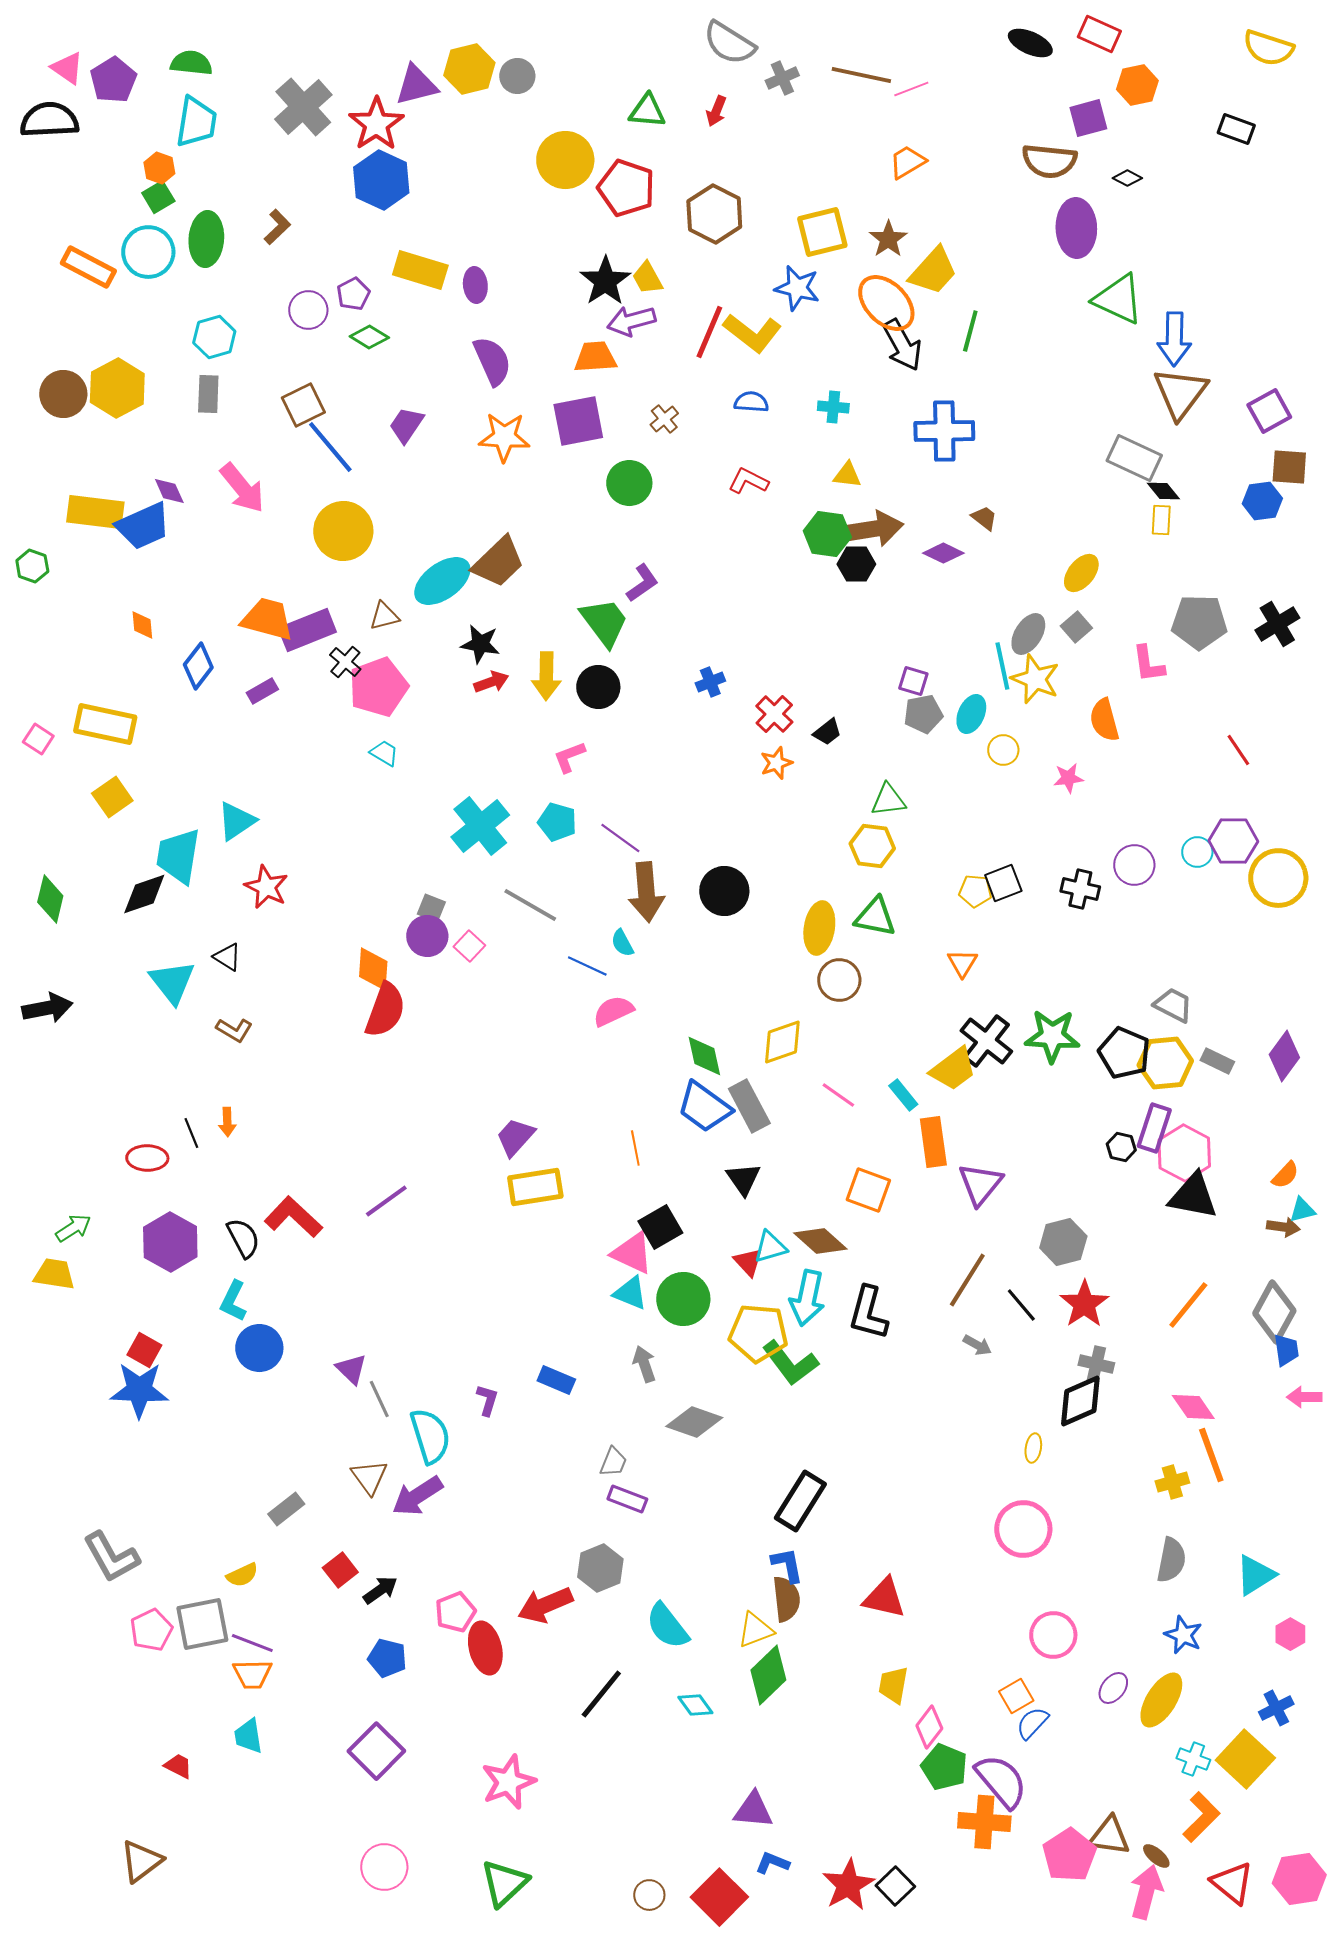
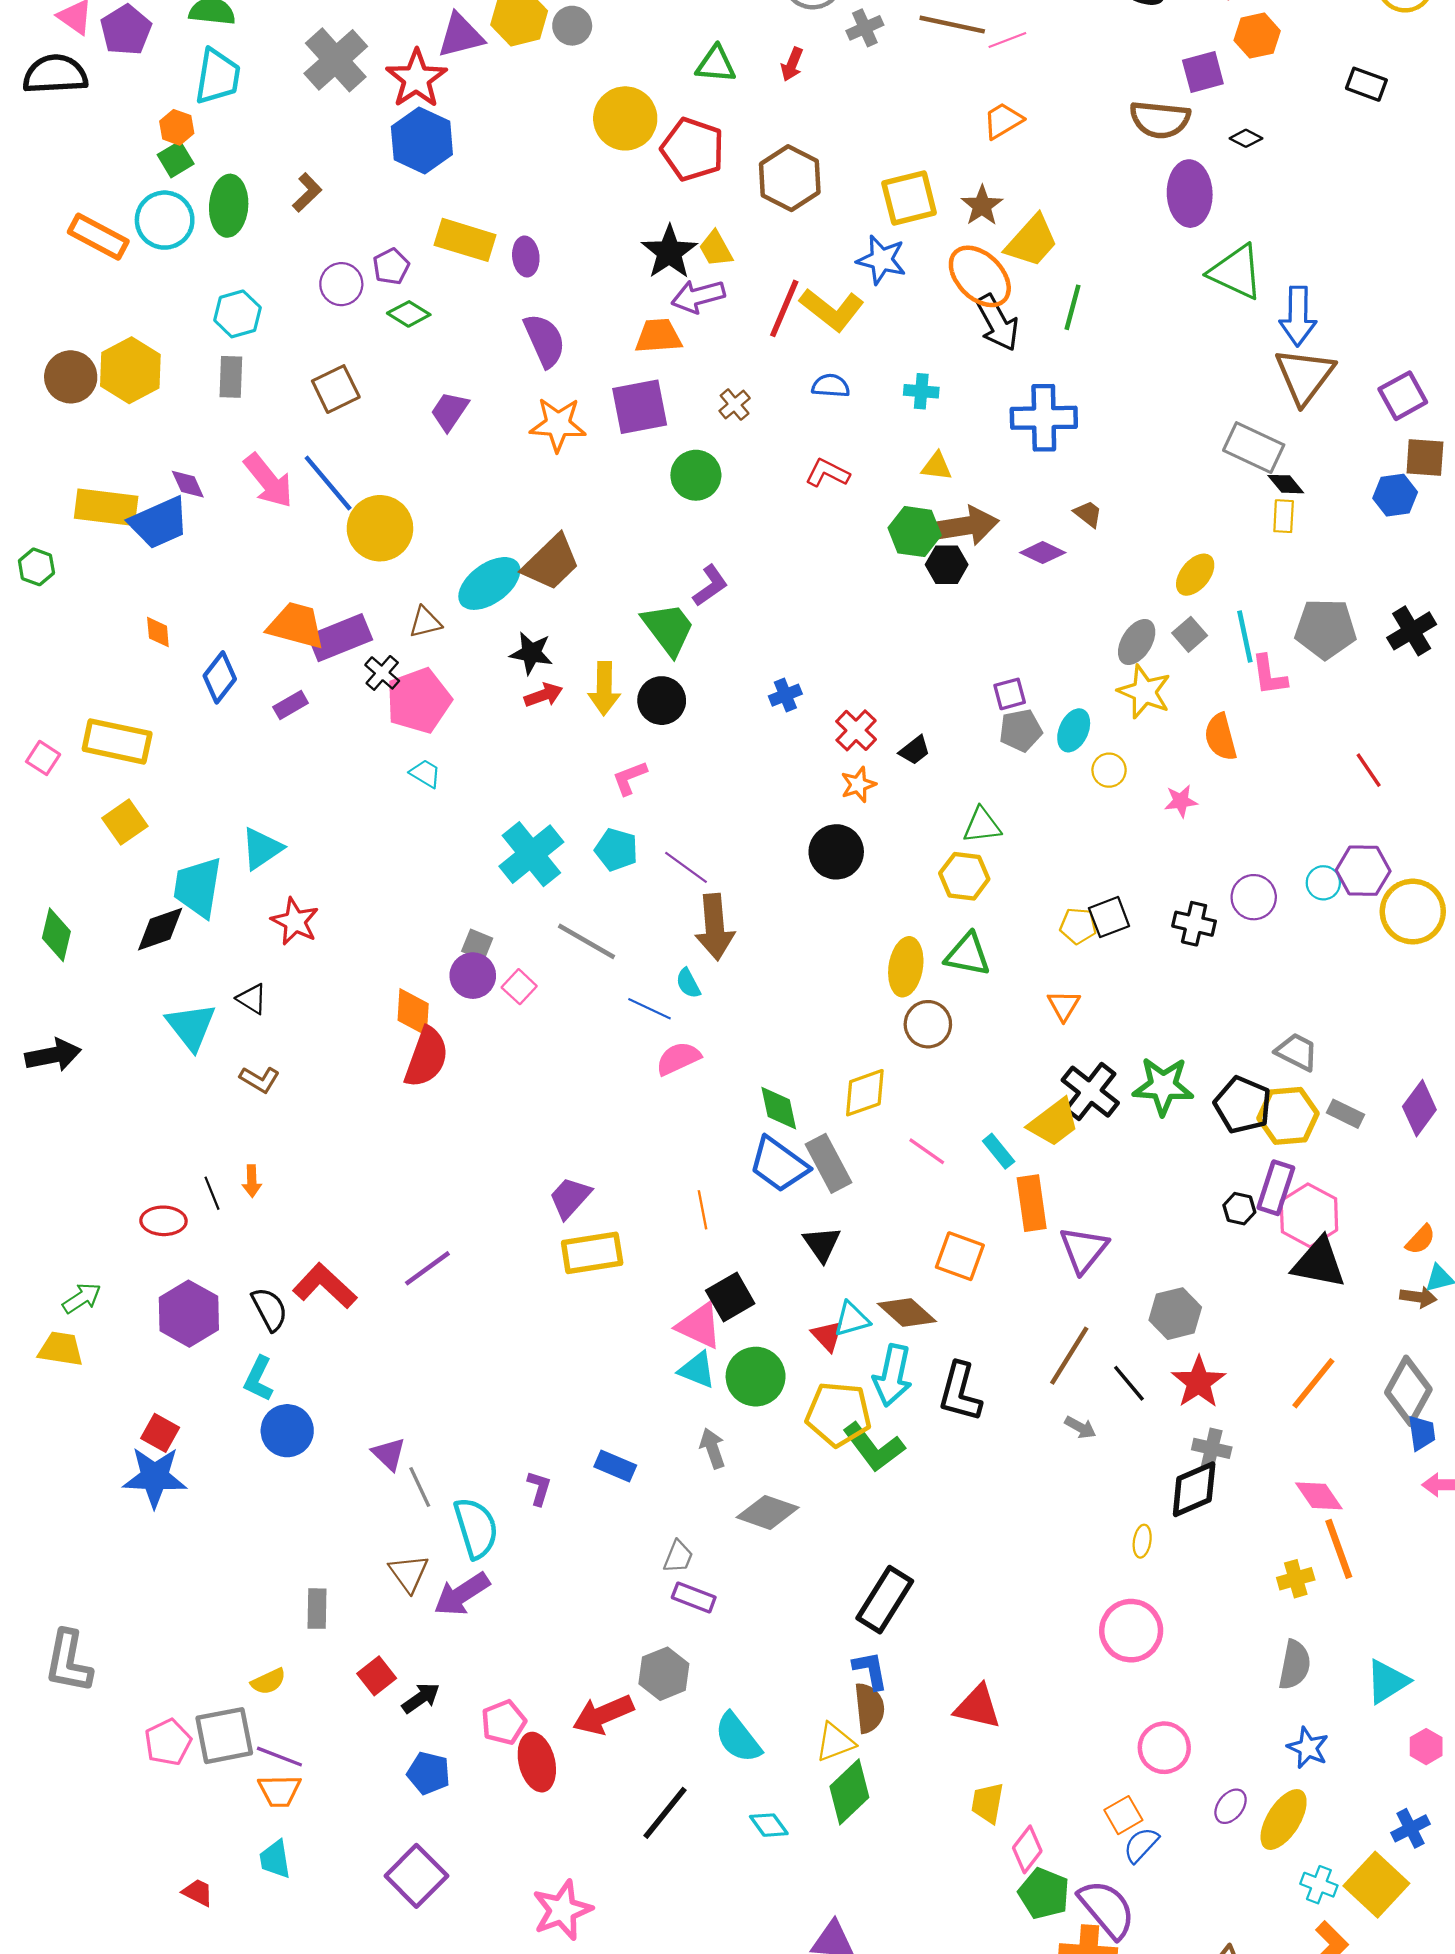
blue line: (330, 447) -> (328, 483), moved
cyan line: (1002, 666) -> (1245, 636), moved
purple square: (913, 681) -> (1010, 694), turned -32
black circle: (724, 891) -> (836, 852), moved
gray rectangle: (286, 1509) -> (317, 1609), turned -51
gray L-shape: (111, 1557) -> (68, 1662), moved, turned 40

